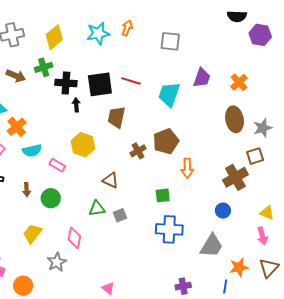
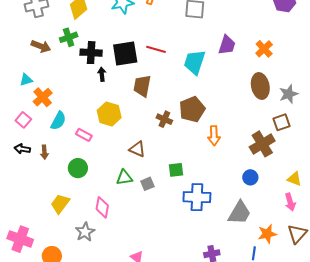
cyan semicircle: (32, 151) -> (58, 121), turned -48
brown cross: (138, 151) -> (164, 119), turned -35
brown arrow: (27, 190) -> (44, 152), moved
green square: (163, 195) -> (176, 170), moved

